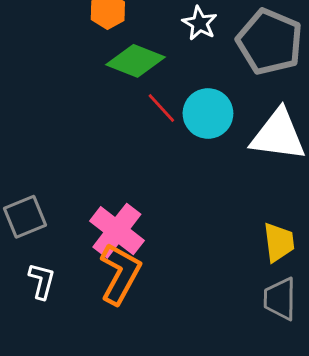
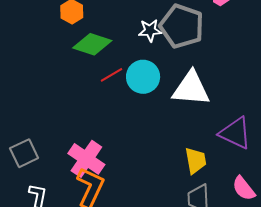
white star: (200, 23) -> (150, 30), moved, turned -30
red line: (161, 108) -> (112, 75), turned -75

